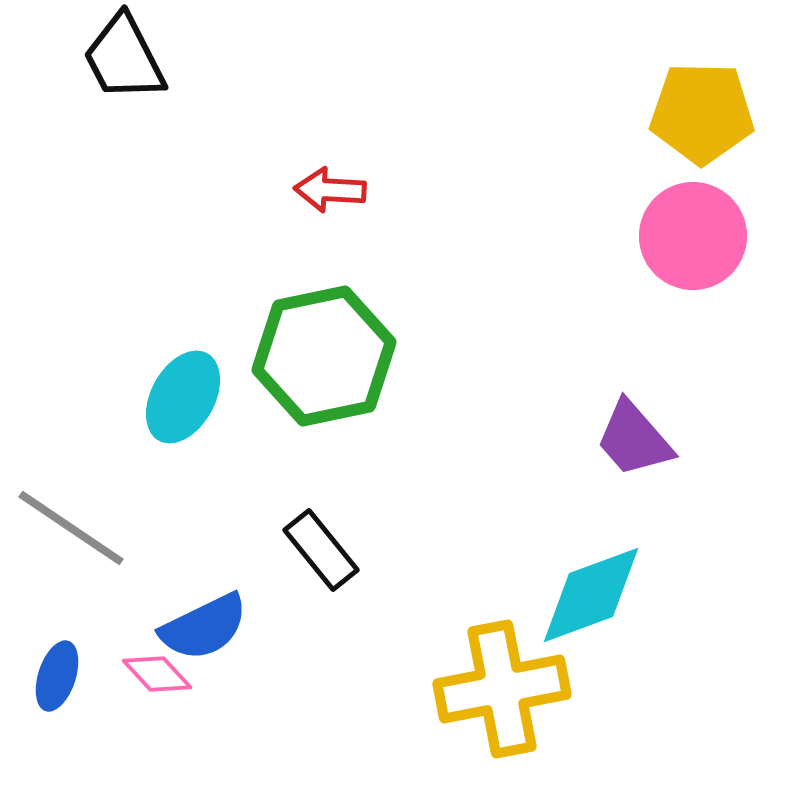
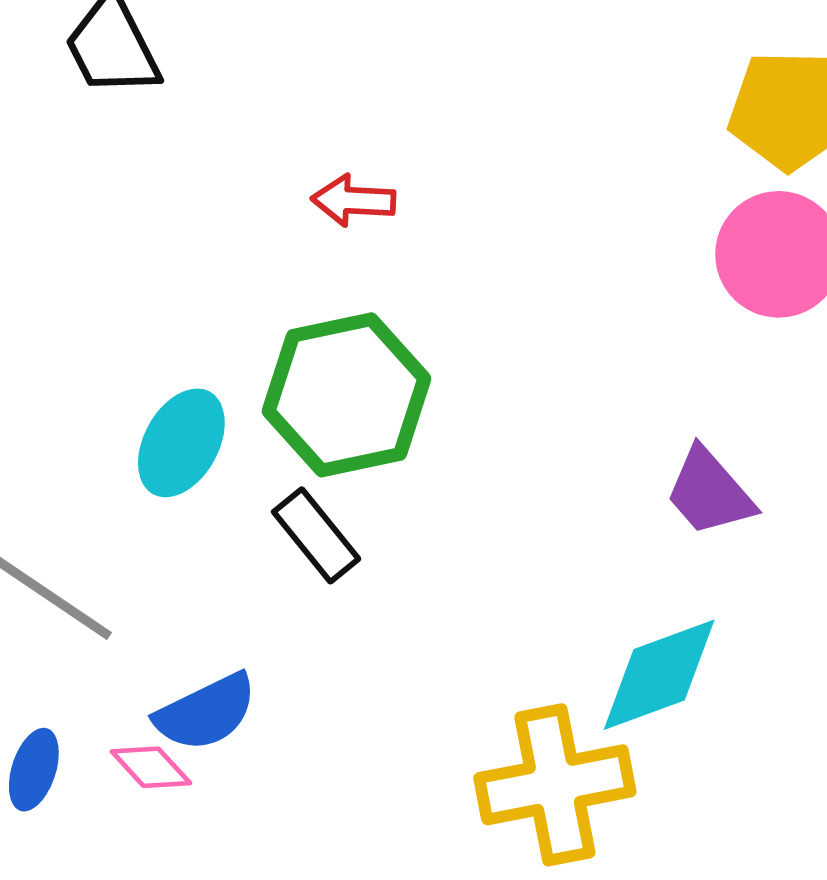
black rectangle: (321, 550) -> (316, 535), moved

